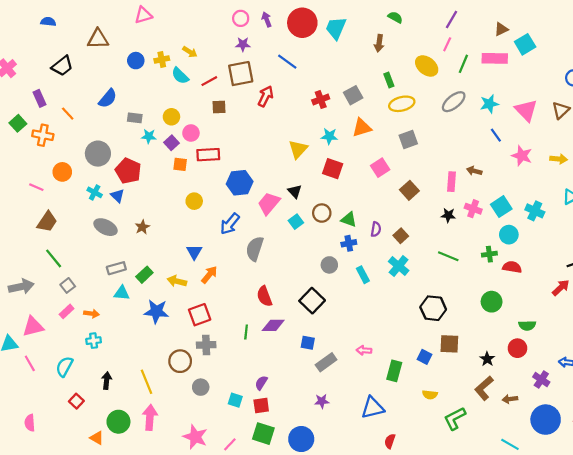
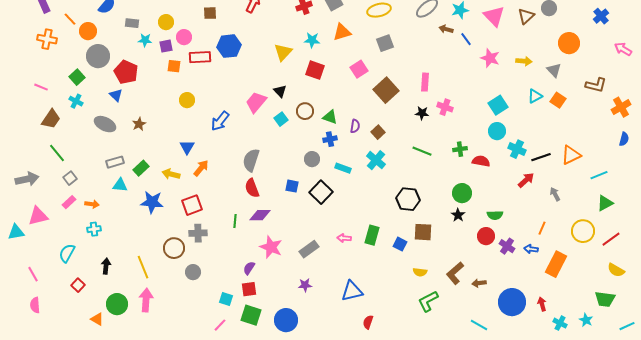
green square: (18, 123) -> (77, 77), moved
purple square: (171, 143) -> (166, 46), turned 32
brown arrow: (474, 171) -> (446, 29), moved
orange circle: (62, 172) -> (88, 31), moved
blue hexagon: (240, 183) -> (229, 46), moved
brown square: (409, 190) -> (386, 90), size x1.4
cyan cross: (95, 192) -> (76, 101), moved
cyan square: (501, 207) -> (498, 105), moved
cyan cross: (535, 211) -> (517, 149), moved
cyan circle: (509, 235) -> (497, 131), moved
gray semicircle: (255, 249) -> (251, 160), moved
cyan rectangle: (363, 275) -> (343, 168), turned -42
black square: (312, 301) -> (321, 192), moved
blue square: (308, 343) -> (292, 186), moved
black star: (487, 359) -> (458, 215), moved
pink line: (30, 363) -> (33, 274), moved
green rectangle: (394, 371) -> (372, 235), moved
purple cross: (541, 380) -> (507, 246), moved
yellow semicircle: (430, 395) -> (420, 272), moved
cyan square: (235, 400) -> (226, 299), moved
pink star: (195, 437) -> (271, 247), moved

